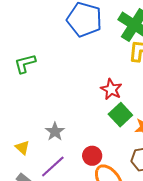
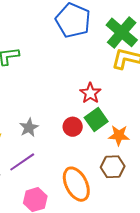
red circle: (92, 156) -> (73, 127), moved

